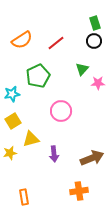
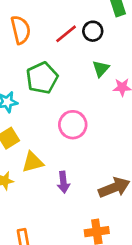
orange semicircle: (22, 40) -> (21, 30), turned -70
black circle: (94, 41) -> (93, 31), moved

